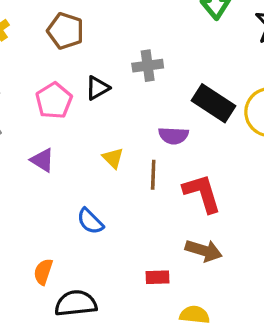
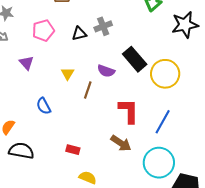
gray cross: (148, 66) -> (103, 26), turned -30
black triangle: (97, 88) -> (79, 34), moved
red L-shape: (202, 193) -> (129, 111), moved
brown arrow: (204, 251) -> (121, 143), moved

